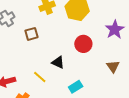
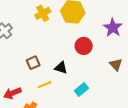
brown square: (32, 34) -> (33, 63), moved
yellow line: (40, 77) -> (45, 85), turned -56

